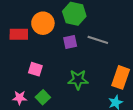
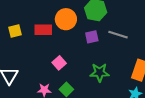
pink square: (35, 69) -> (59, 63), turned 32

